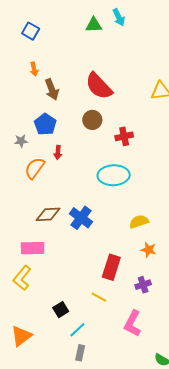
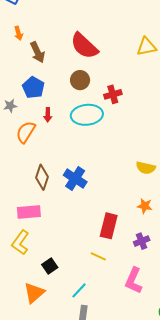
cyan ellipse: (114, 175) -> (87, 115), moved
brown diamond: (48, 214) -> (42, 177), turned -65
yellow semicircle: (139, 222) -> (146, 168), moved, turned -144
black square: (61, 310) -> (50, 266), moved
orange triangle: (21, 336) -> (34, 293), moved

